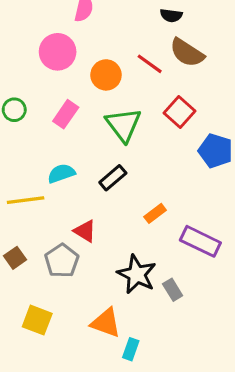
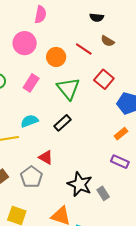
brown semicircle: (187, 53) -> (108, 41), size x0.6
orange rectangle: (155, 213) -> (121, 134), moved
purple rectangle: (200, 241) -> (120, 162), size x0.7

